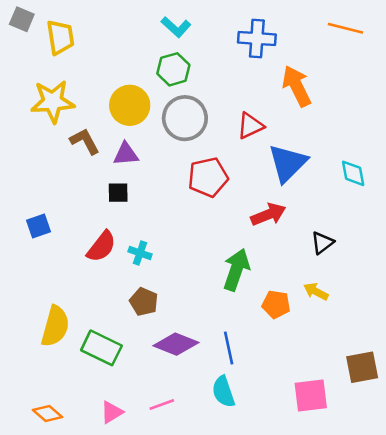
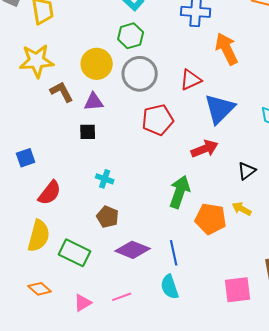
red semicircle: (101, 247) -> (50, 193), moved
orange pentagon: (276, 304) -> (211, 219), size x1.4
orange diamond: (48, 413) -> (40, 289), moved

